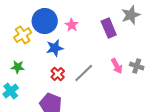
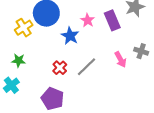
pink star: (72, 25) -> (88, 20), moved
blue star: (55, 48) -> (70, 36), moved, turned -30
gray cross: (137, 66) -> (141, 51), moved

